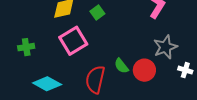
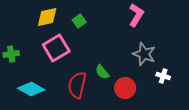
gray star: (165, 47) -> (144, 54), turned -30
red circle: (144, 70) -> (125, 88), moved

